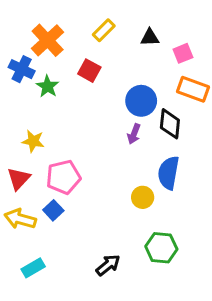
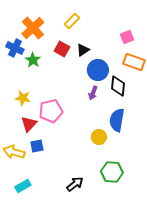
black triangle: (150, 37) -> (83, 50), moved, turned -32
pink pentagon: (63, 177) -> (51, 111), moved
red triangle: (19, 179) -> (29, 124), moved
blue square: (53, 210) -> (37, 146), turned 32

